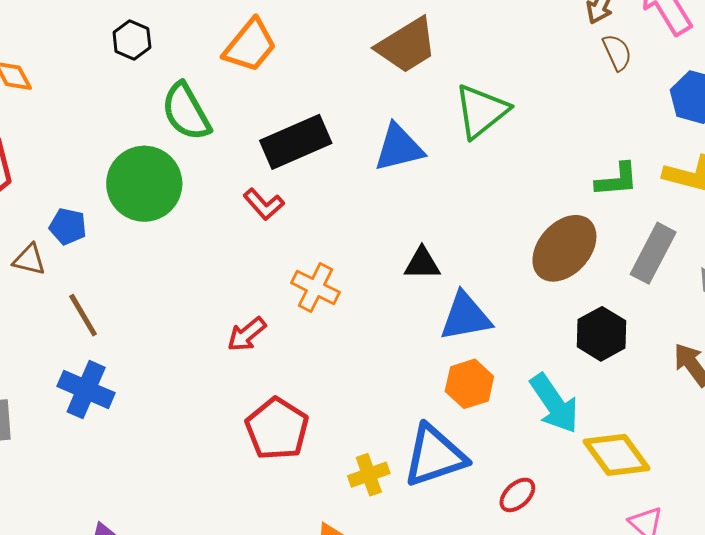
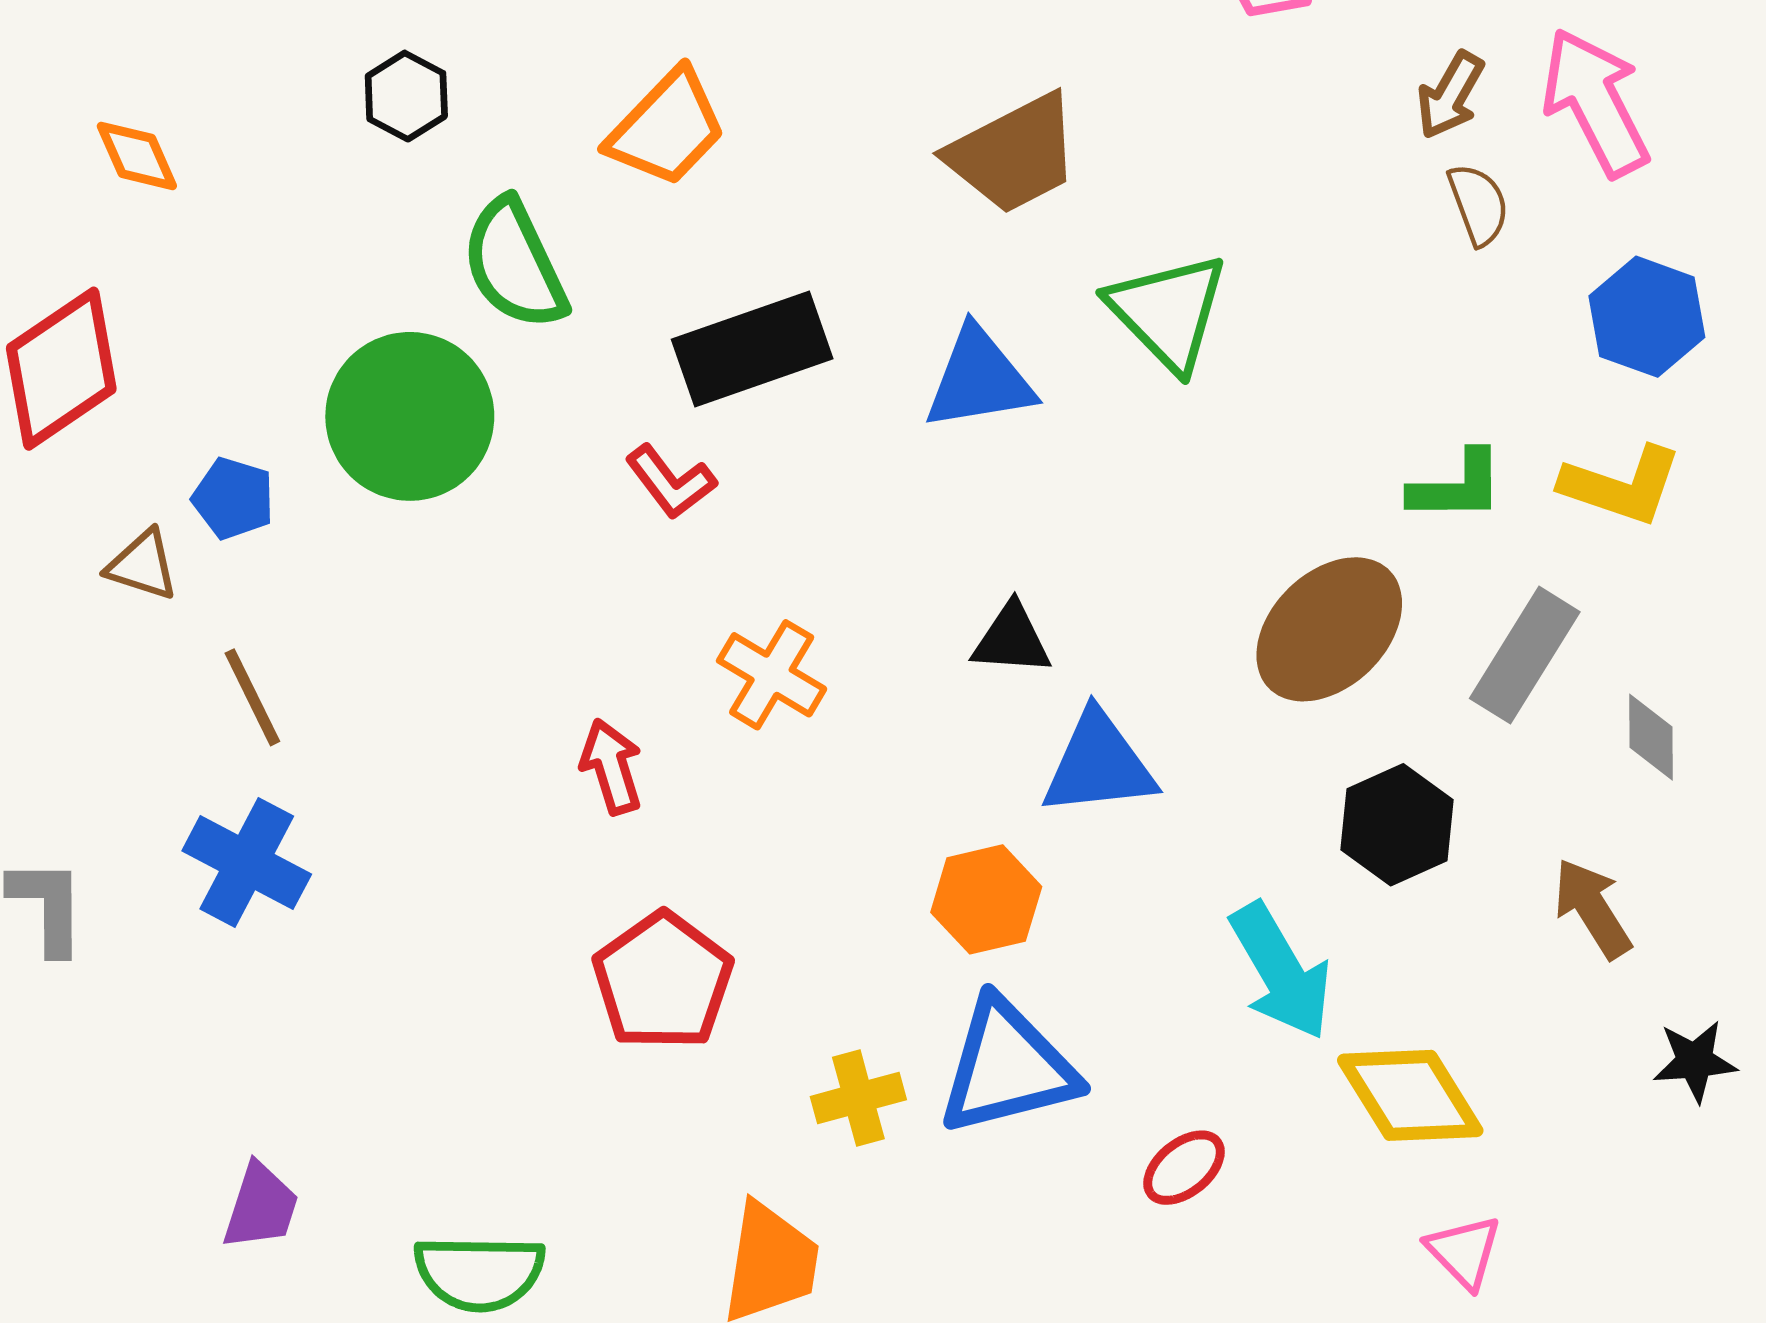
green triangle: (481, 111) -> (1168, 312), turned -40
red arrow: (247, 334) -> (611, 767), turned 108
orange hexagon: (469, 384) -> (986, 899), moved

